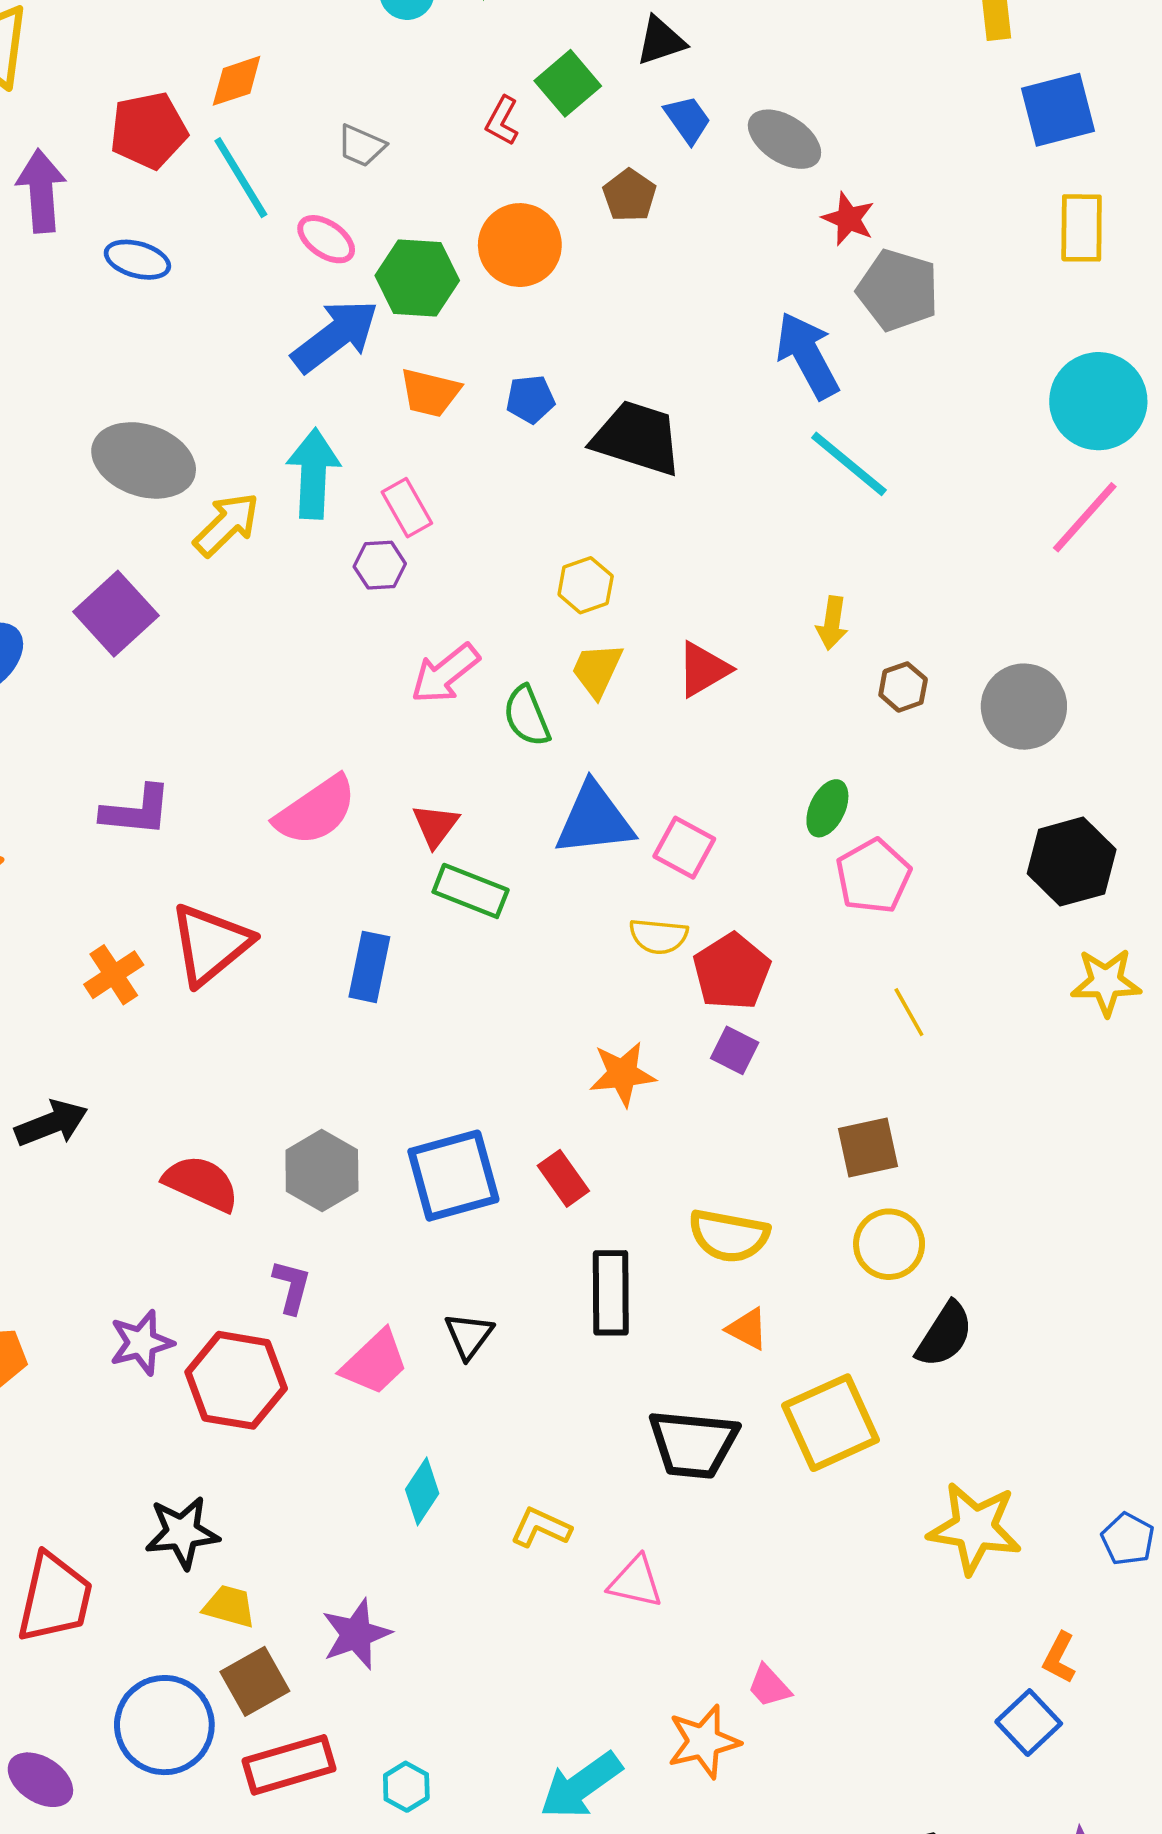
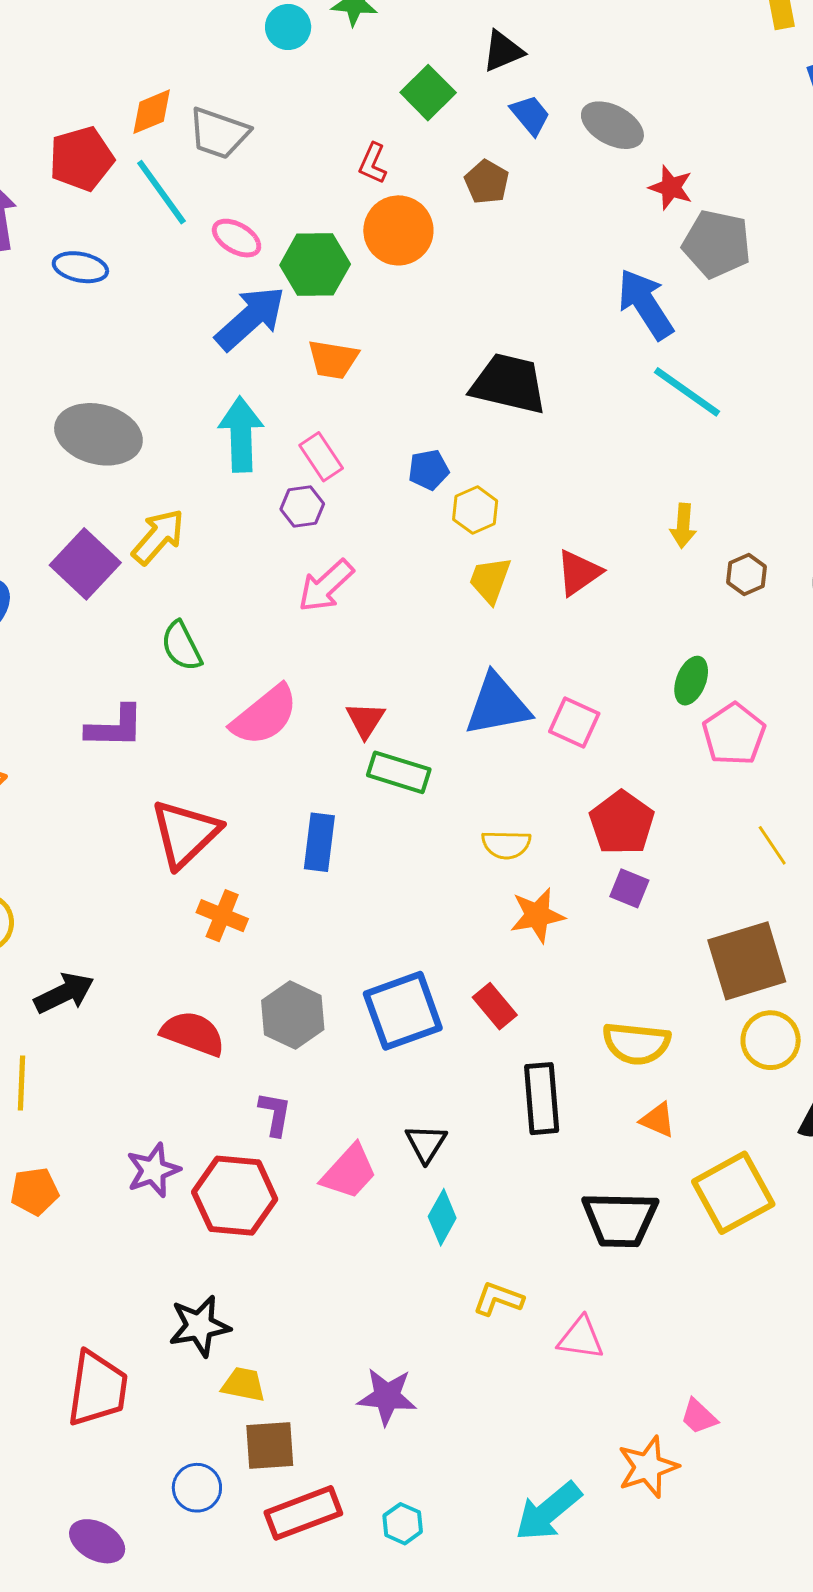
red L-shape: (502, 121) -> (373, 163), moved
gray trapezoid: (361, 146) -> (219, 133), moved, size x1.5
blue pentagon: (530, 399) -> (429, 470), moved
yellow arrow: (227, 524) -> (158, 537), moved
pink arrow: (445, 674) -> (326, 586), moved
green semicircle: (527, 716) -> (181, 646), moved
yellow semicircle: (659, 936) -> (506, 845), moved
orange cross: (114, 975) -> (222, 916), moved, turned -30
brown square: (868, 1148) -> (747, 961), size x1.5
cyan diamond: (422, 1491) -> (442, 1217), moved
purple star: (356, 1634) -> (387, 1397), moved, turned 30
brown square: (255, 1681) -> (270, 1446), turned 30
blue circle: (164, 1725) -> (197, 1488), size x0.6

